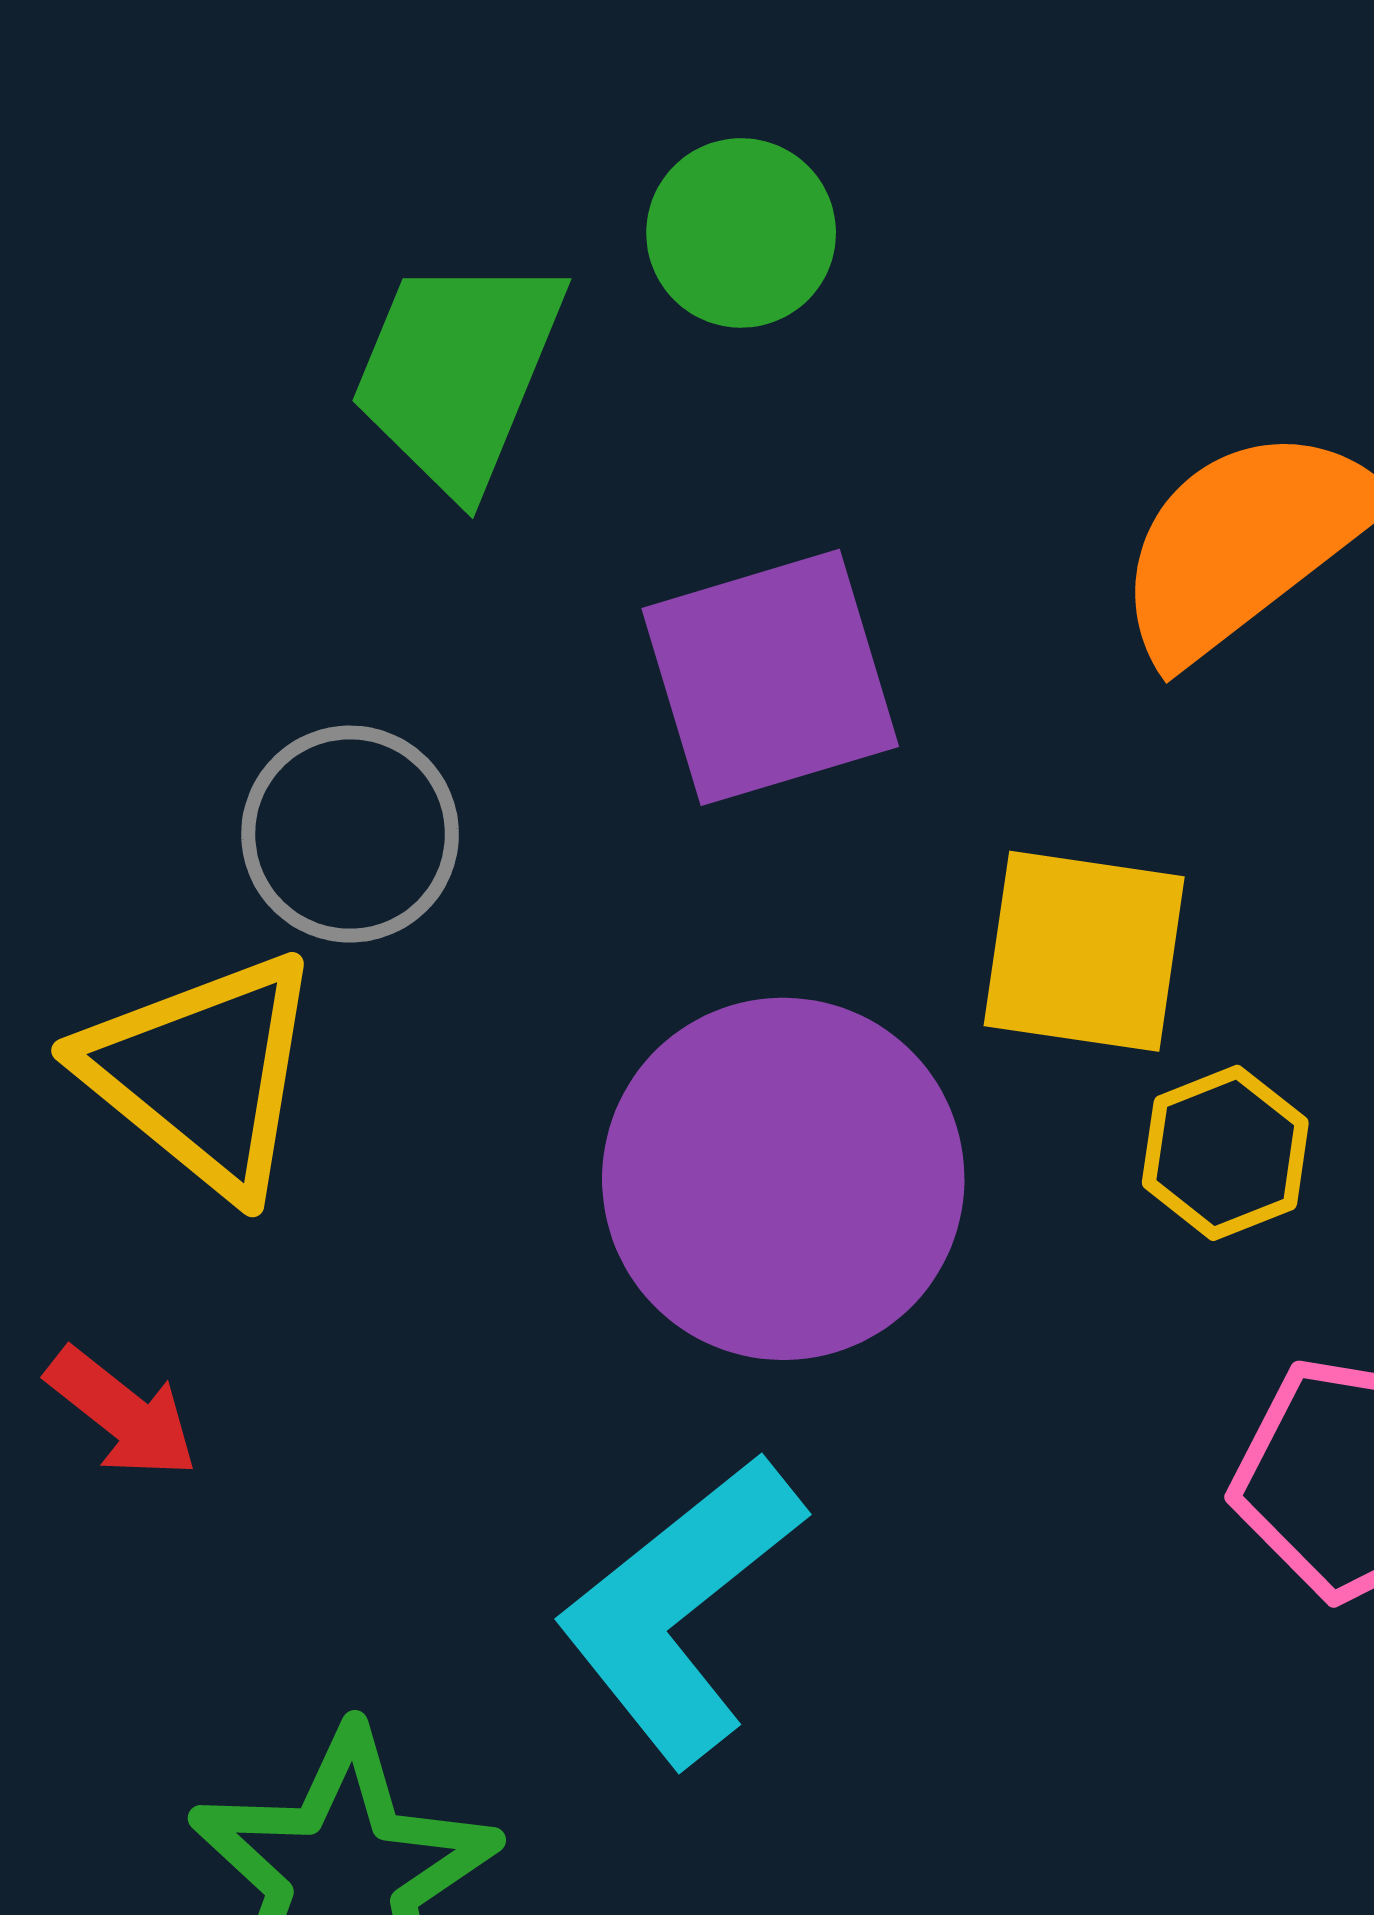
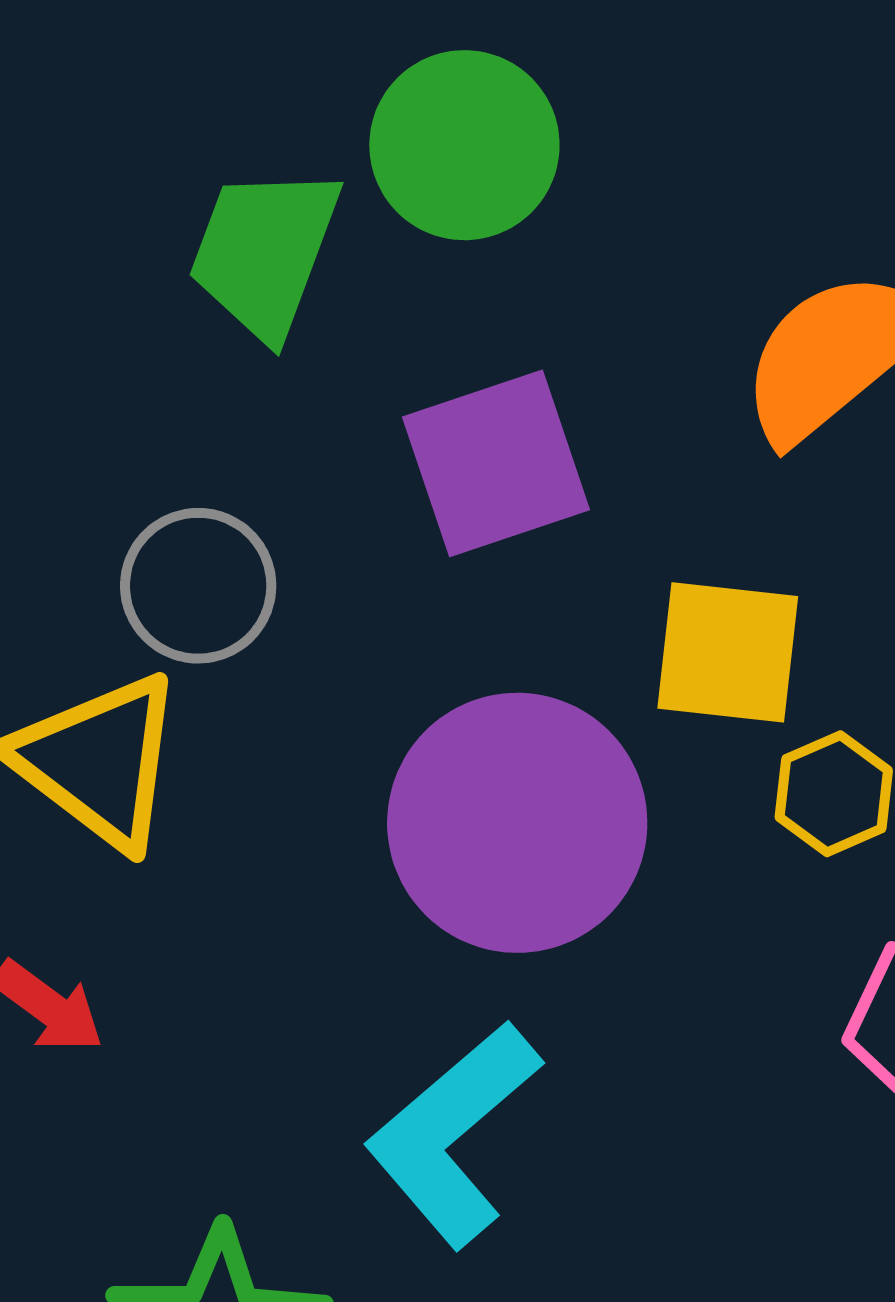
green circle: (741, 233) -> (464, 145), size x1.4

